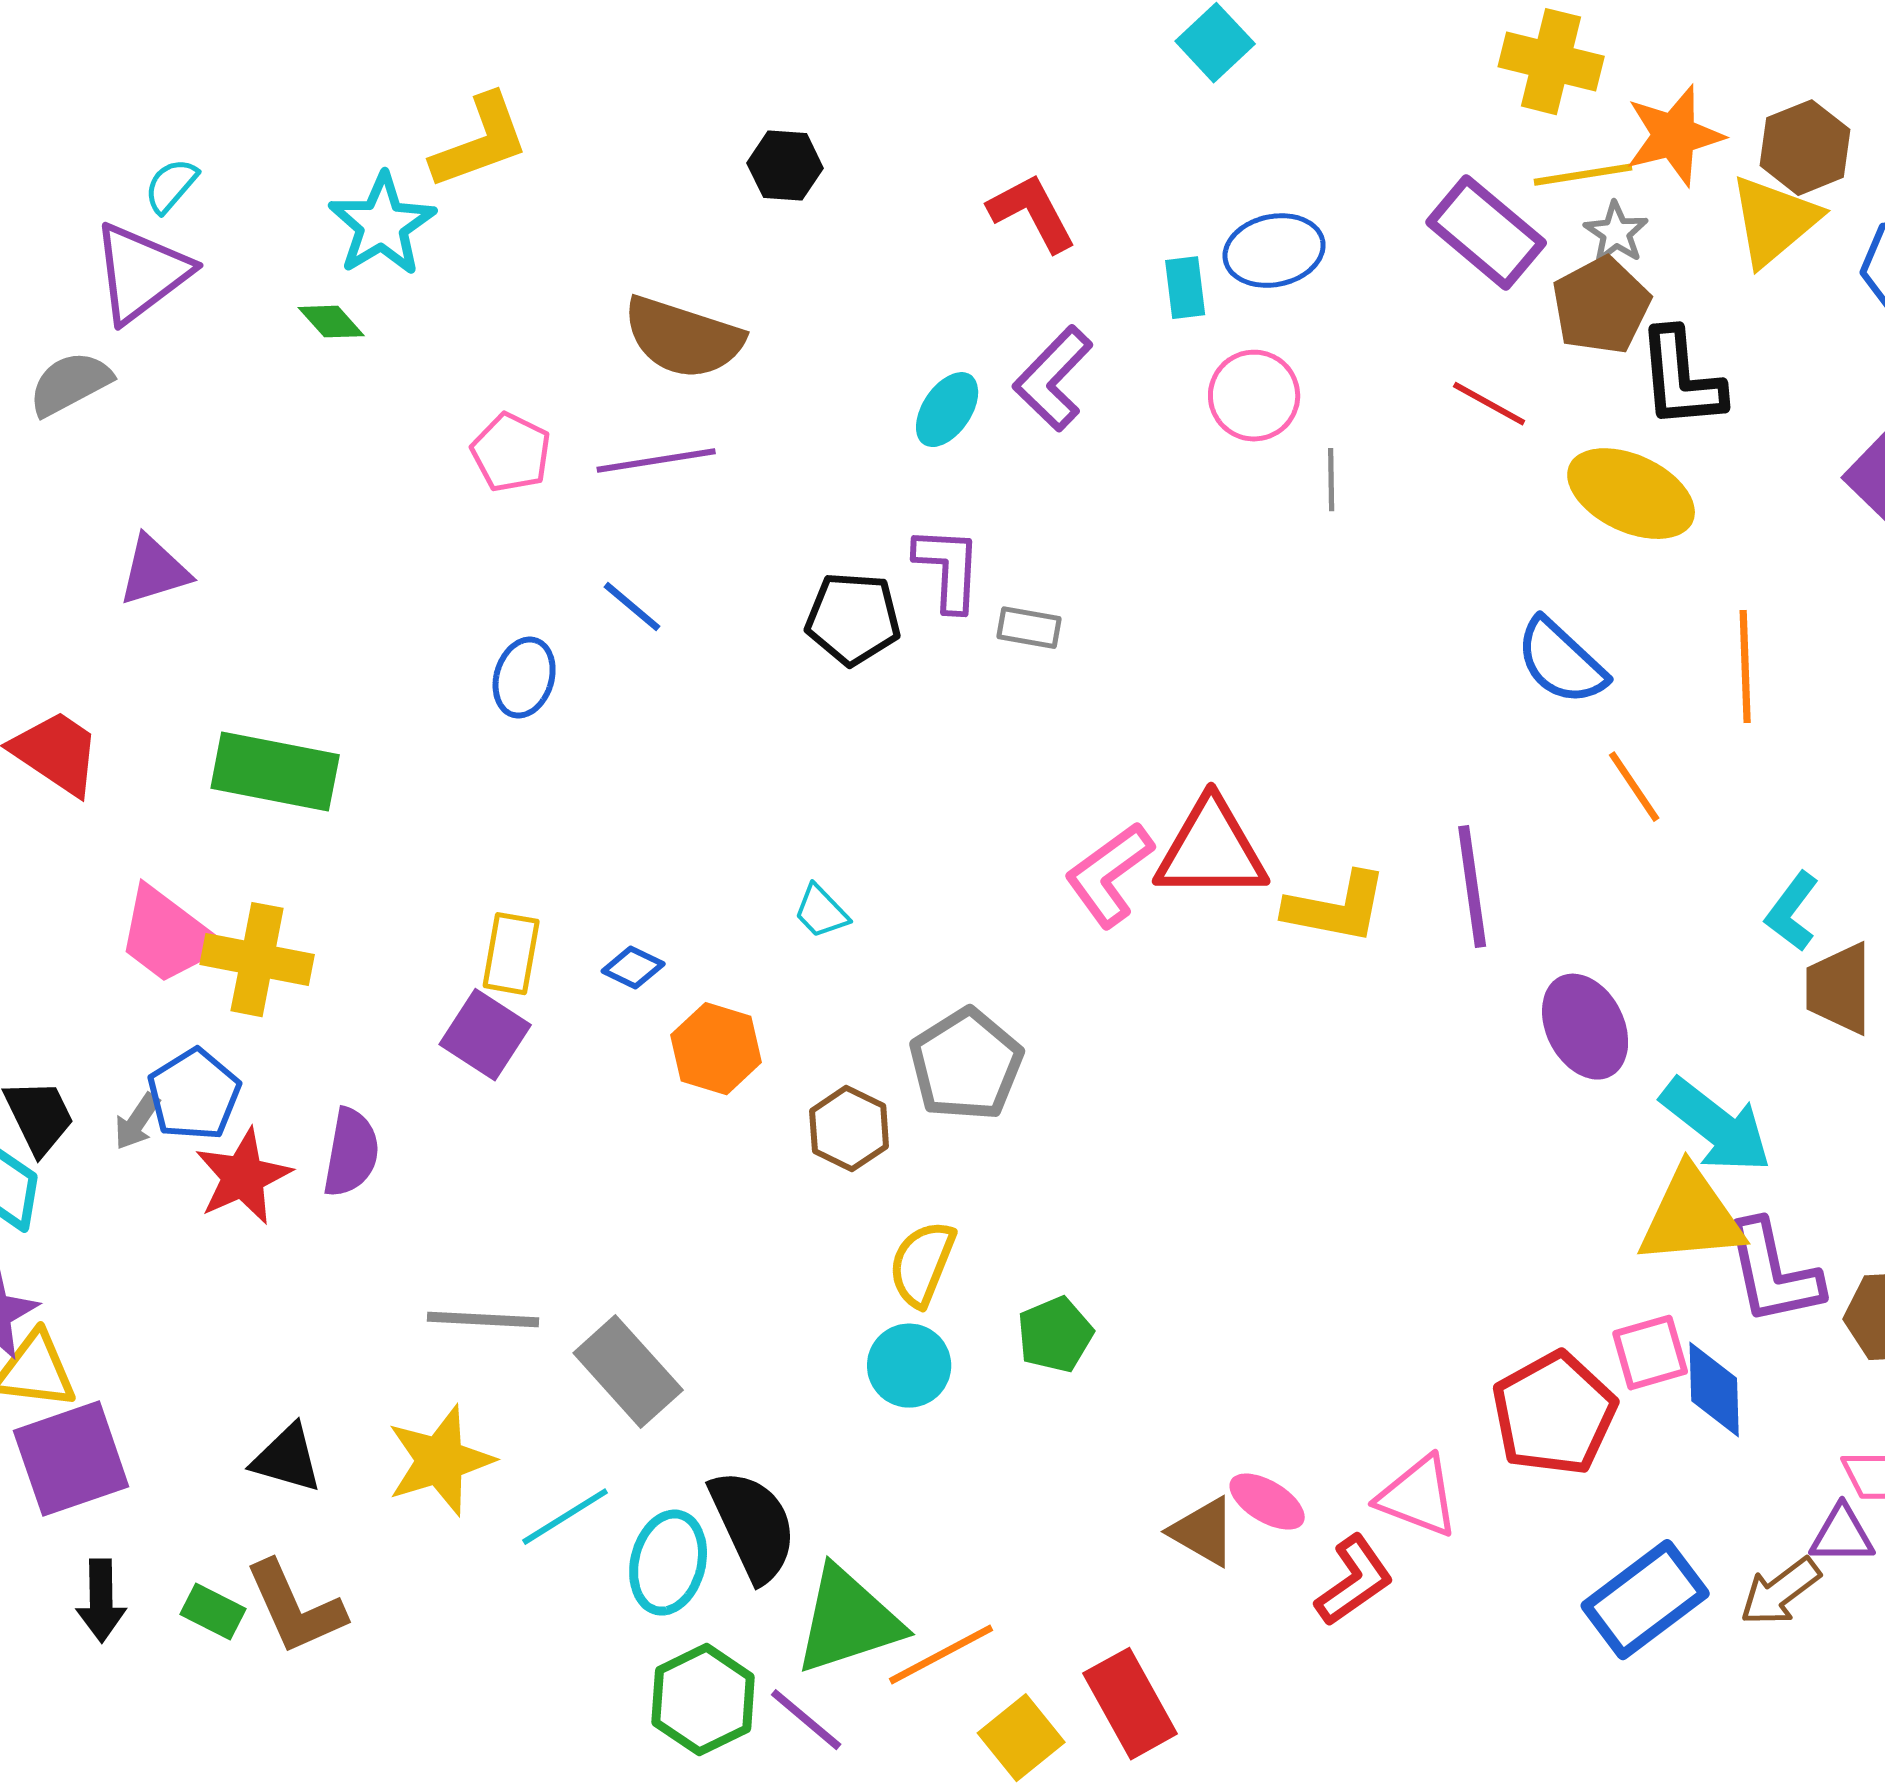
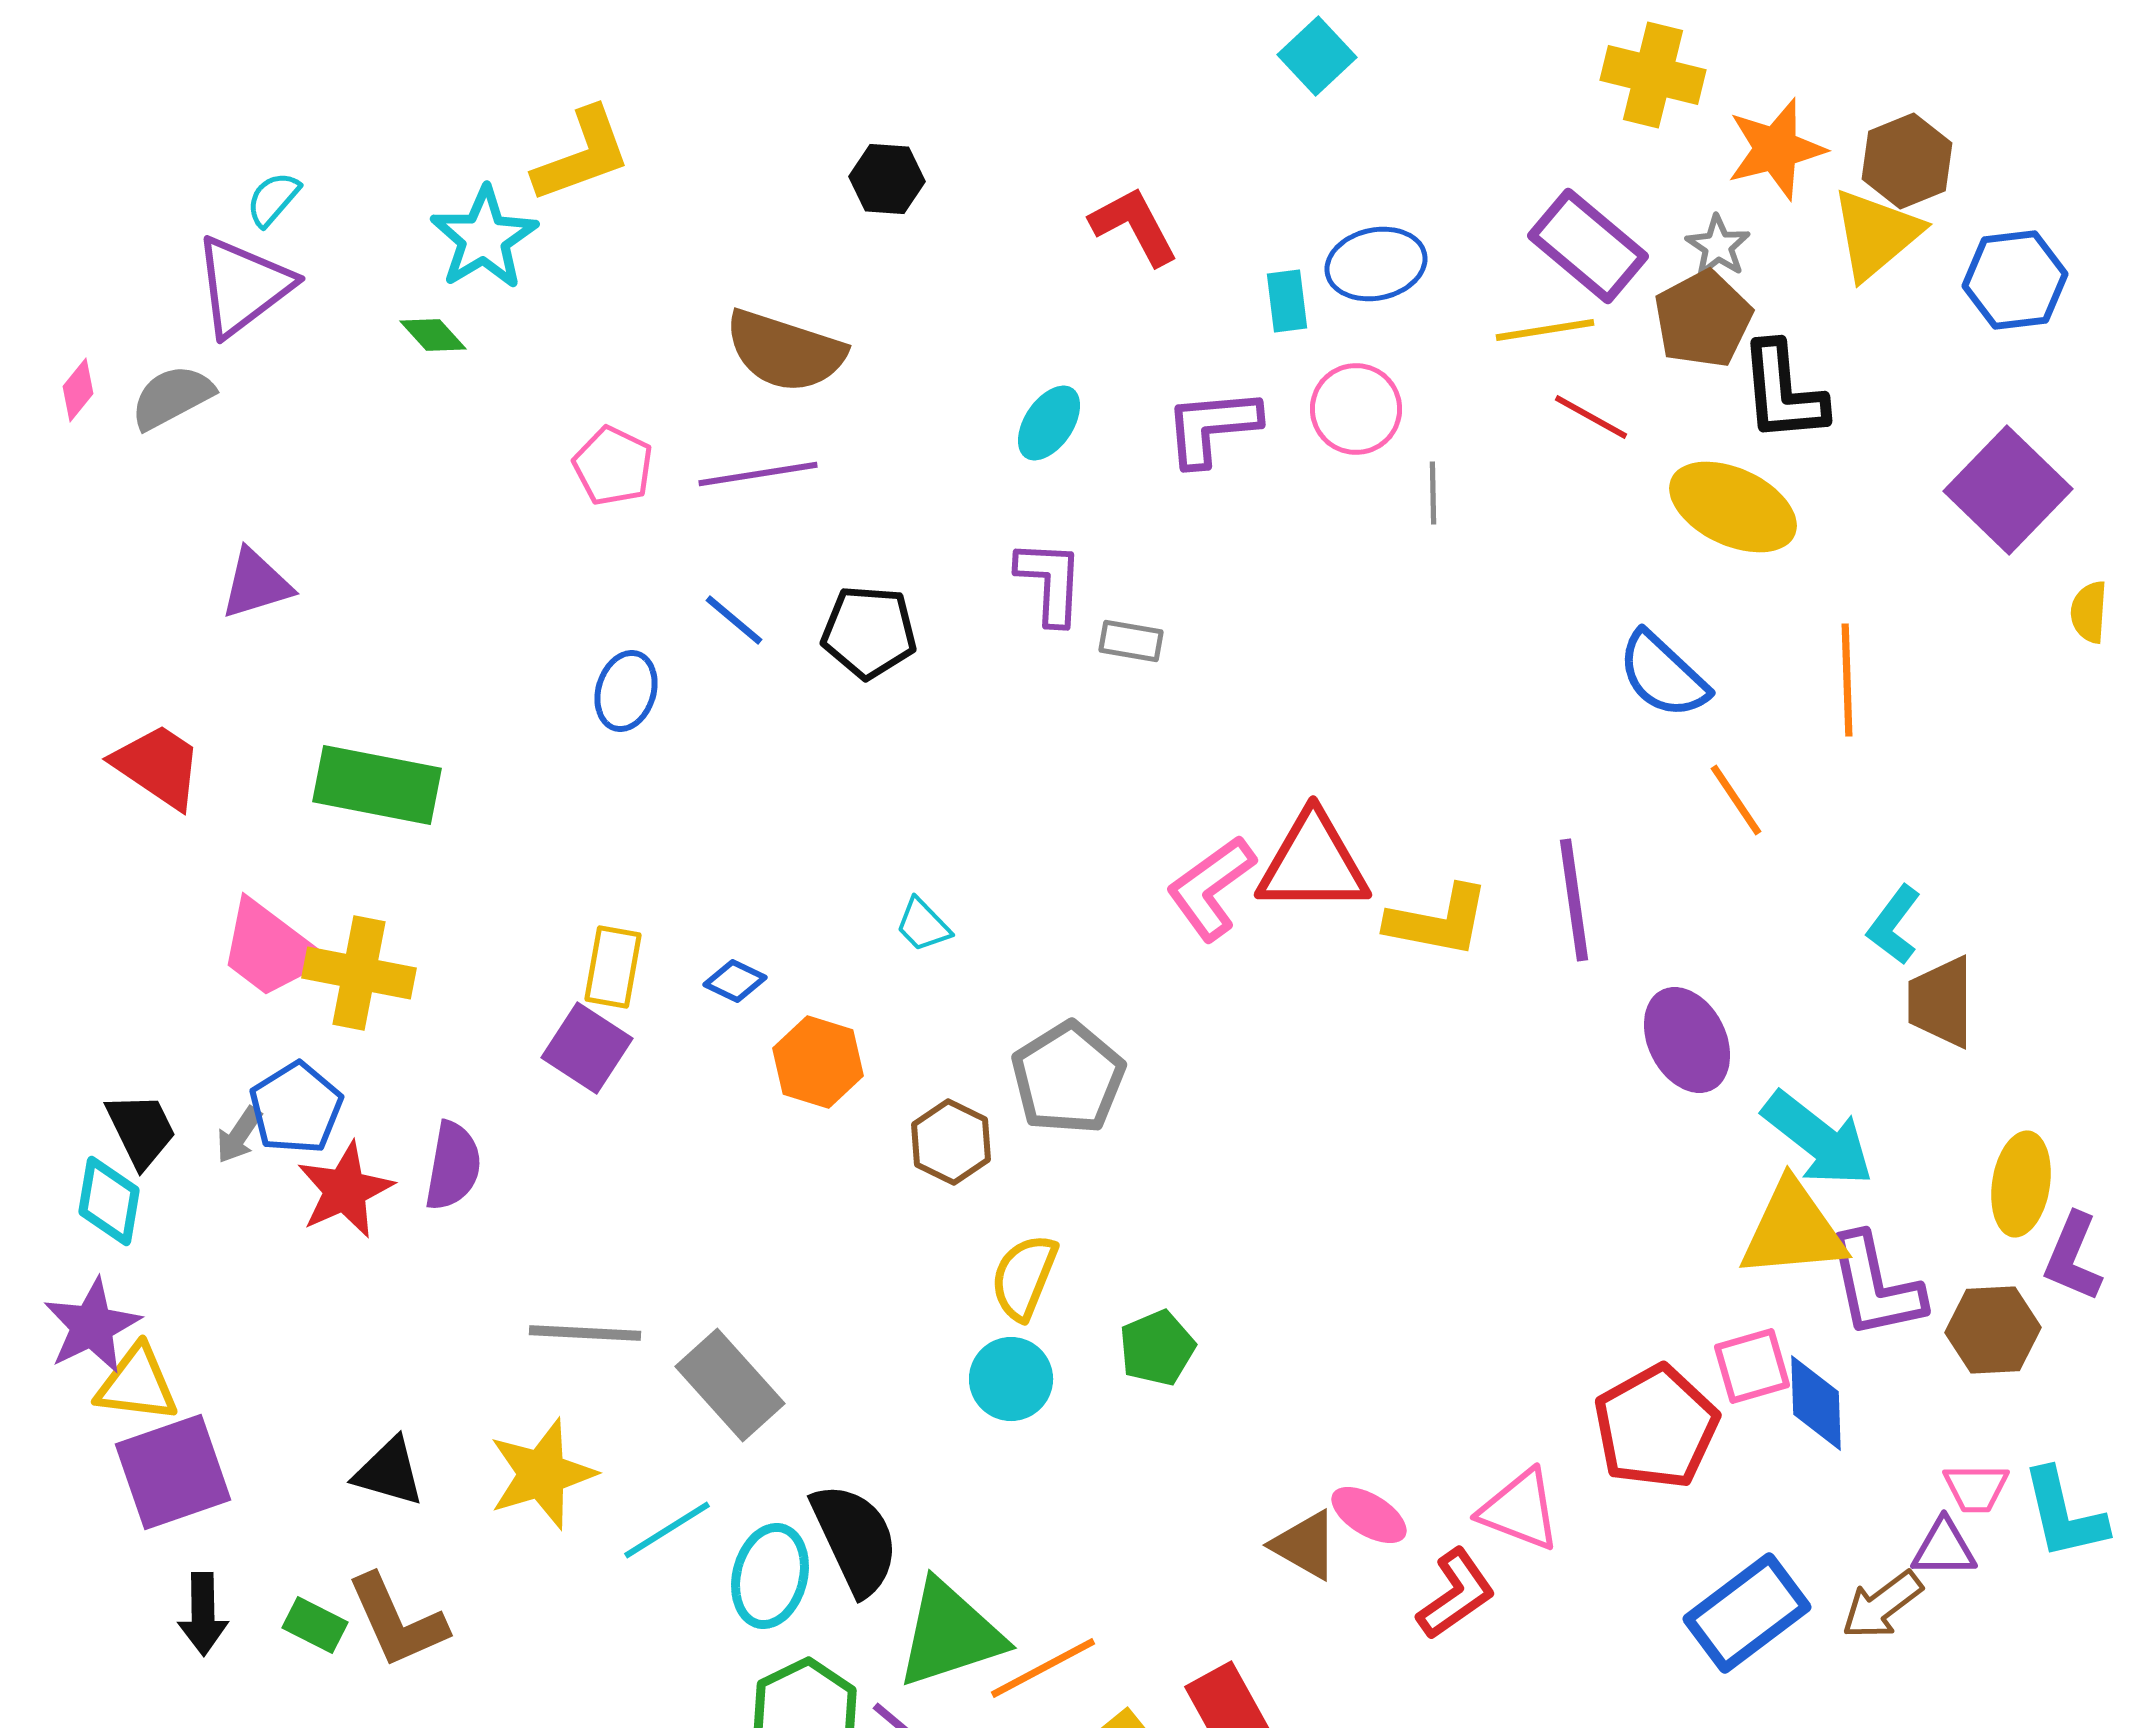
yellow line: (1583, 175) -> (1545, 330), moved
purple L-shape: (1053, 379) -> (1212, 427), moved, turned 41
black pentagon: (853, 619) -> (869, 632), moved

